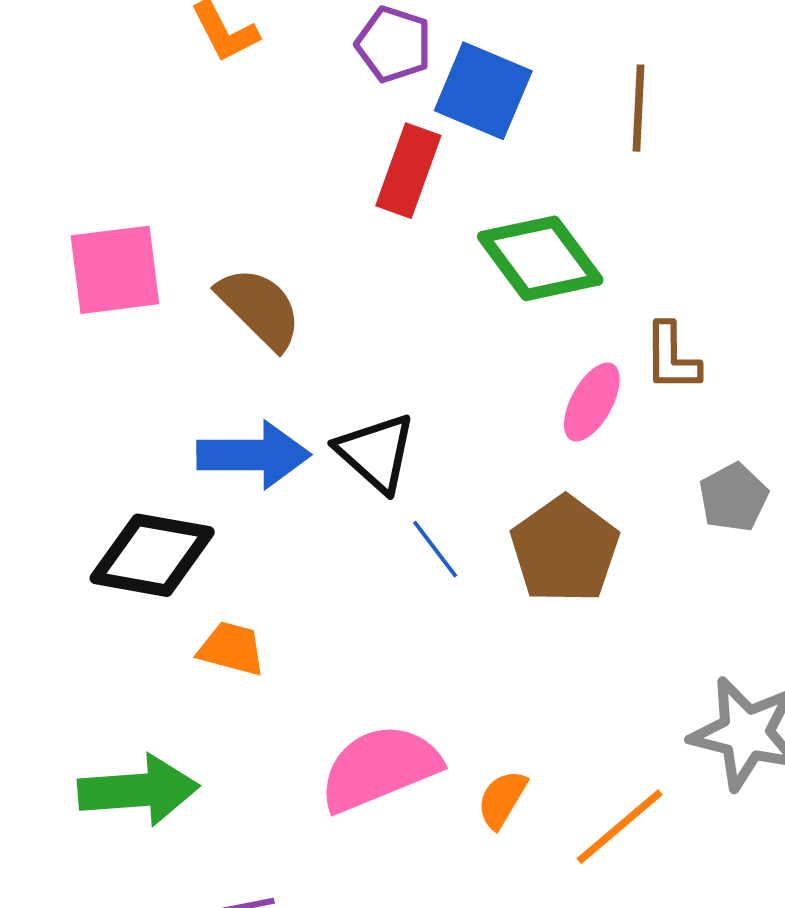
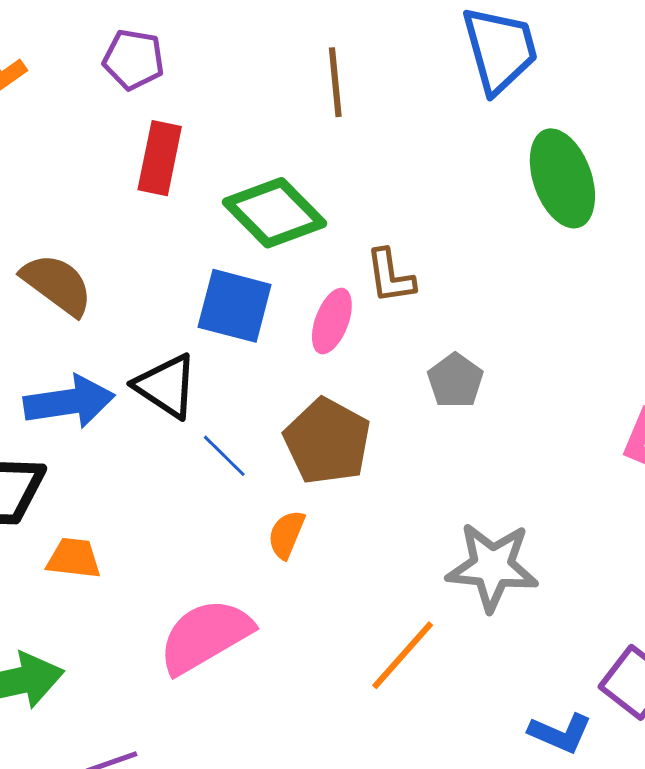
blue square: (483, 91) -> (235, 306), moved
orange semicircle: (502, 799) -> (286, 534), moved

